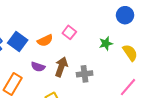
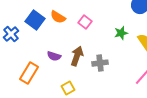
orange semicircle: (45, 40) -> (58, 17), moved, turned 56
blue square: (18, 42) -> (35, 20), moved

